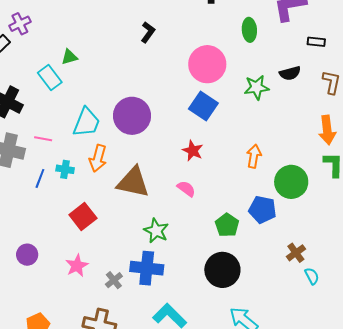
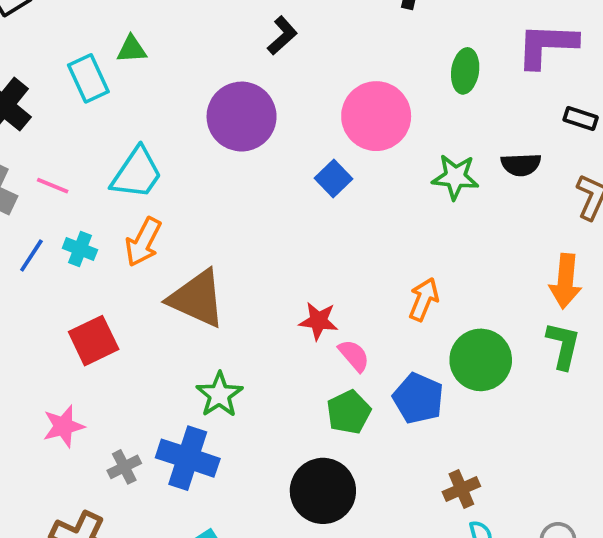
blue square: (203, 106) -> (333, 179), moved, size x0.7
purple circle: (132, 116) -> (242, 117), moved
red star: (193, 151) -> (318, 321), moved, turned -30
pink semicircle: (186, 189) -> (354, 356), moved

